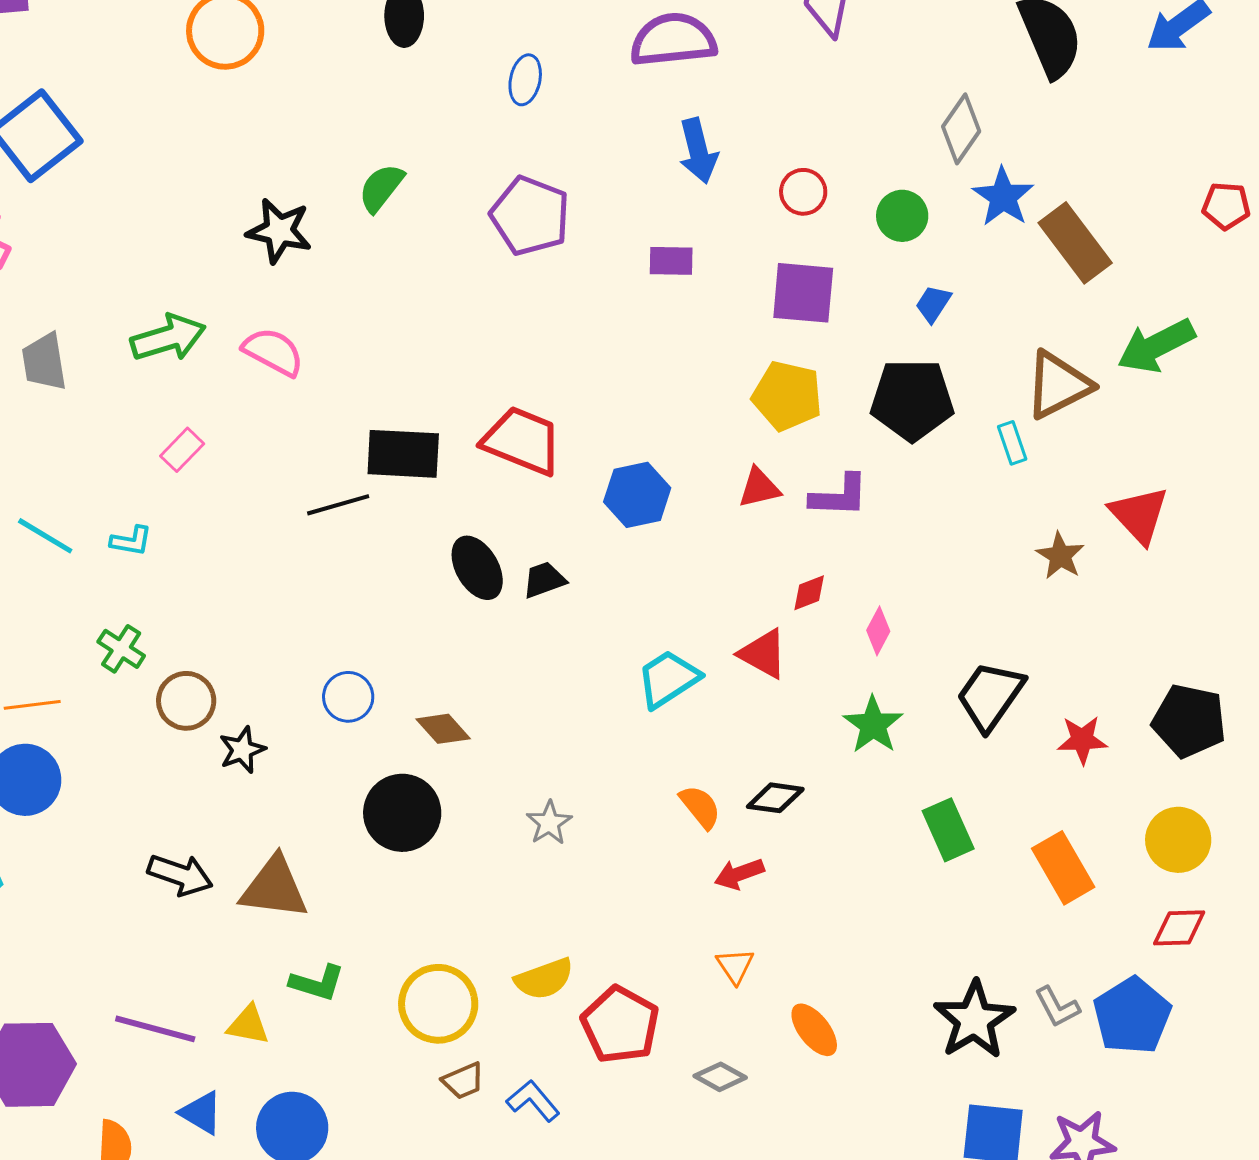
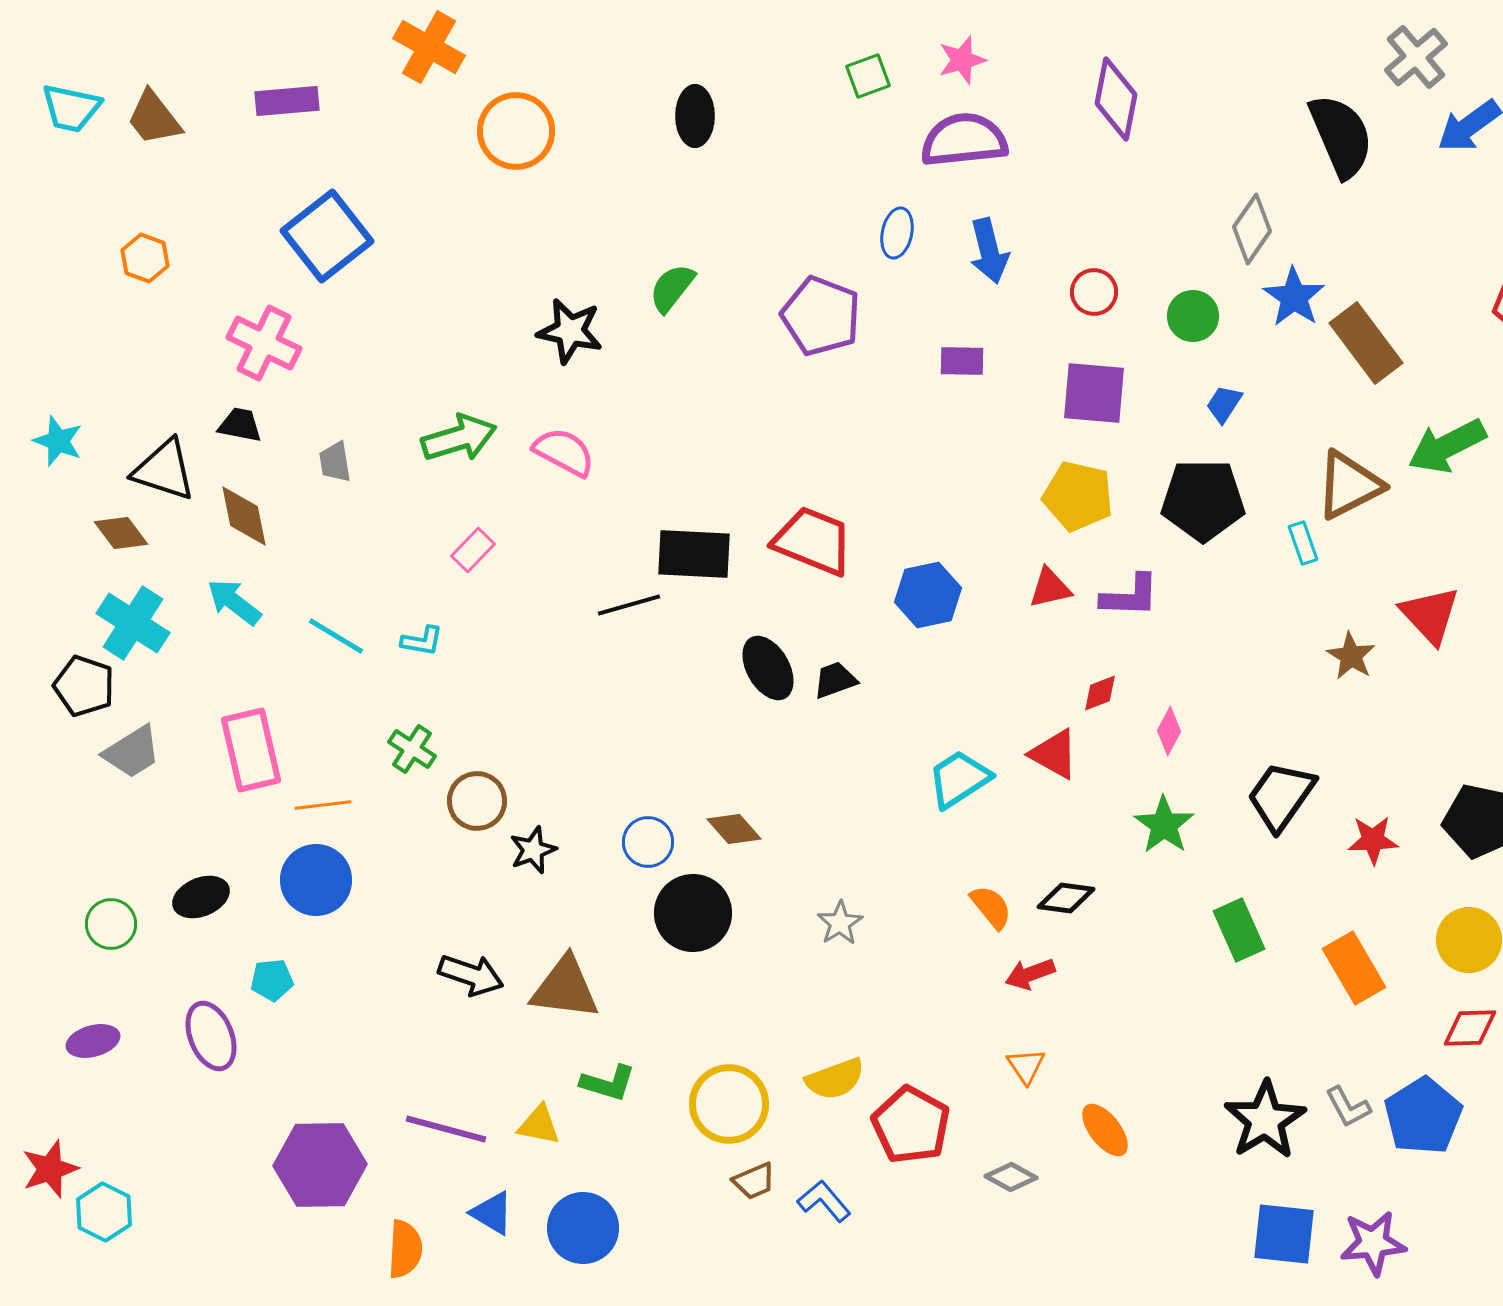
blue ellipse: (525, 80) -> (897, 233), moved
gray trapezoid: (44, 362) -> (335, 462), size x0.7
blue circle: (348, 697) -> (648, 842), moved

